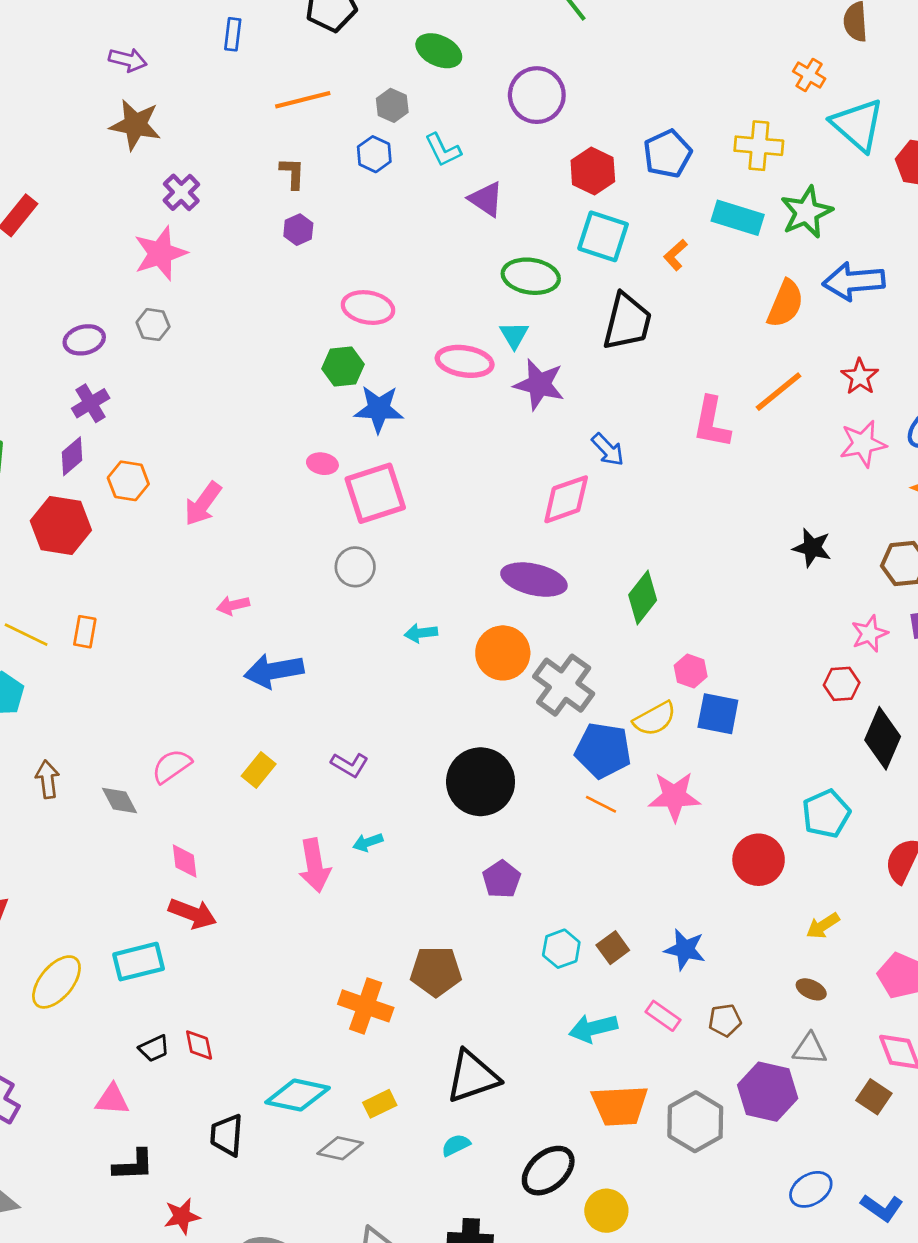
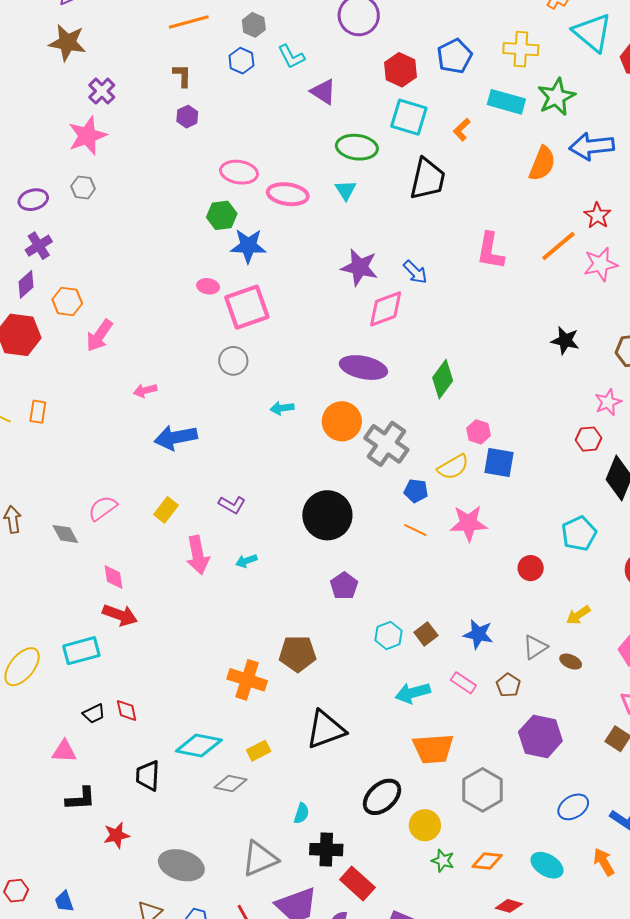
pink ellipse: (465, 361) -> (288, 194), moved
purple star: (539, 384) -> (359, 267), moved
orange line: (778, 392) -> (558, 246), moved
pink arrow: (203, 504) -> (99, 336), moved
blue pentagon: (603, 750) -> (416, 491), size x0.6
red circle: (759, 860) -> (531, 568), size x0.7
pink arrow: (315, 865) -> (198, 555), moved
brown pentagon: (725, 1020) -> (508, 685), turned -30
gray triangle: (810, 1049) -> (535, 647), moved, turned -36
gray hexagon: (695, 1122) -> (483, 790), moved
cyan semicircle: (456, 1145) -> (301, 813), moved, turned 135

